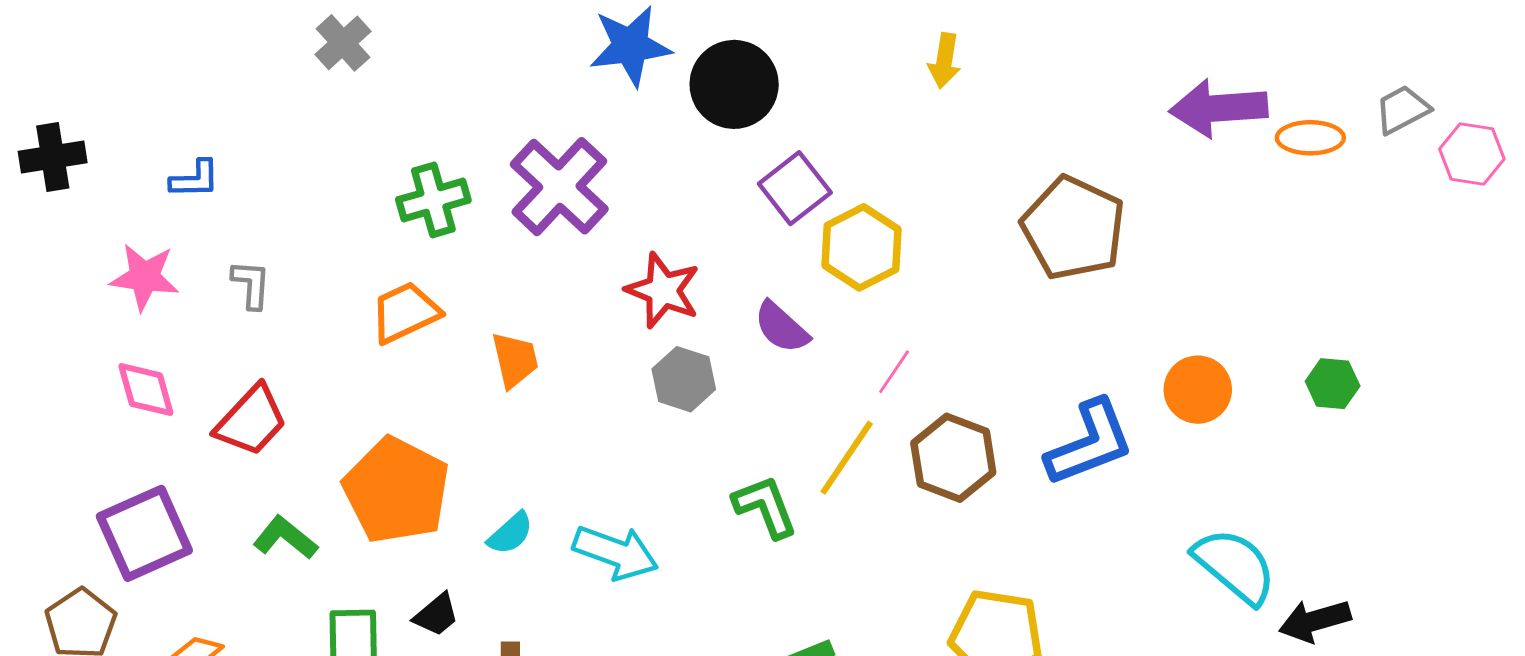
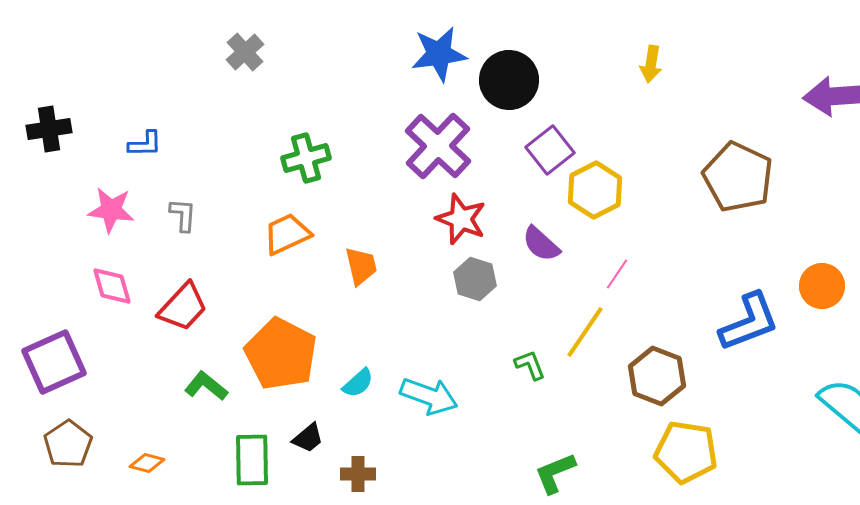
purple cross: (559, 187) -> (438, 146), moved
brown hexagon: (953, 458) -> (657, 376), moved
green L-shape: (765, 507) -> (530, 365), size x0.7
purple square: (144, 533) -> (54, 362), moved

